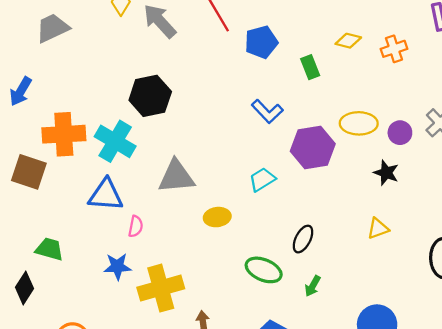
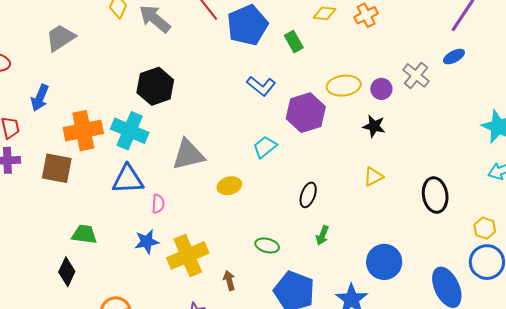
blue pentagon: (261, 42) -> (247, 25), size x1.4
green ellipse: (264, 270) -> (267, 245), moved, size x0.7

